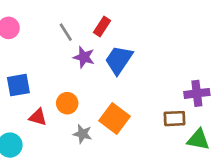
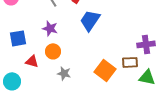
purple star: (84, 57) -> (50, 28), moved
orange square: (115, 119) -> (105, 70), moved

